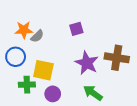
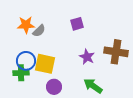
blue circle: (16, 57) -> (26, 61), moved
purple star: (87, 63) -> (87, 57), size x0.7
green cross: (27, 85) -> (21, 73), moved

